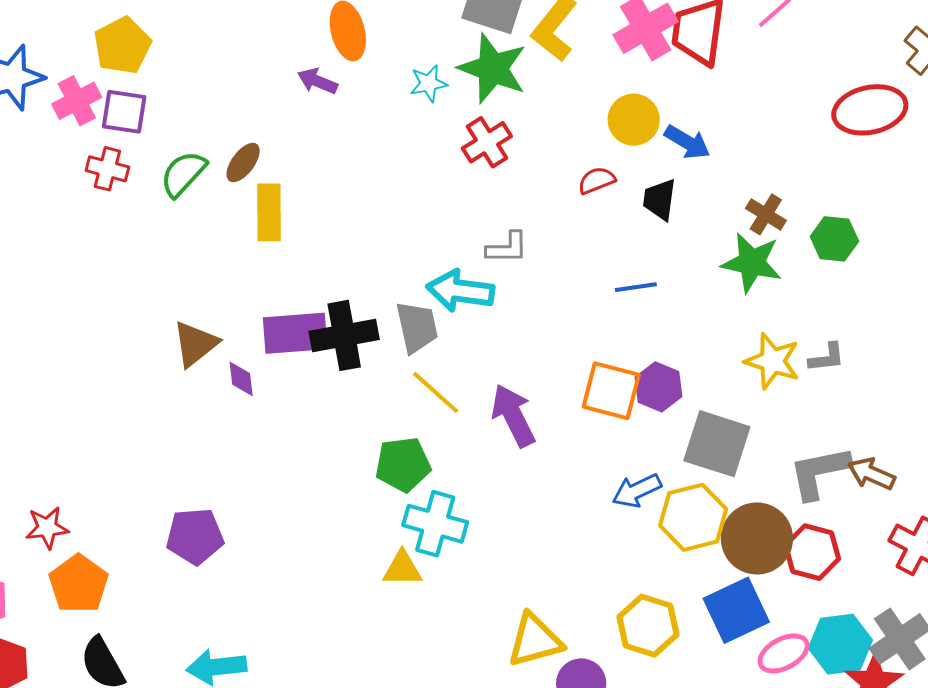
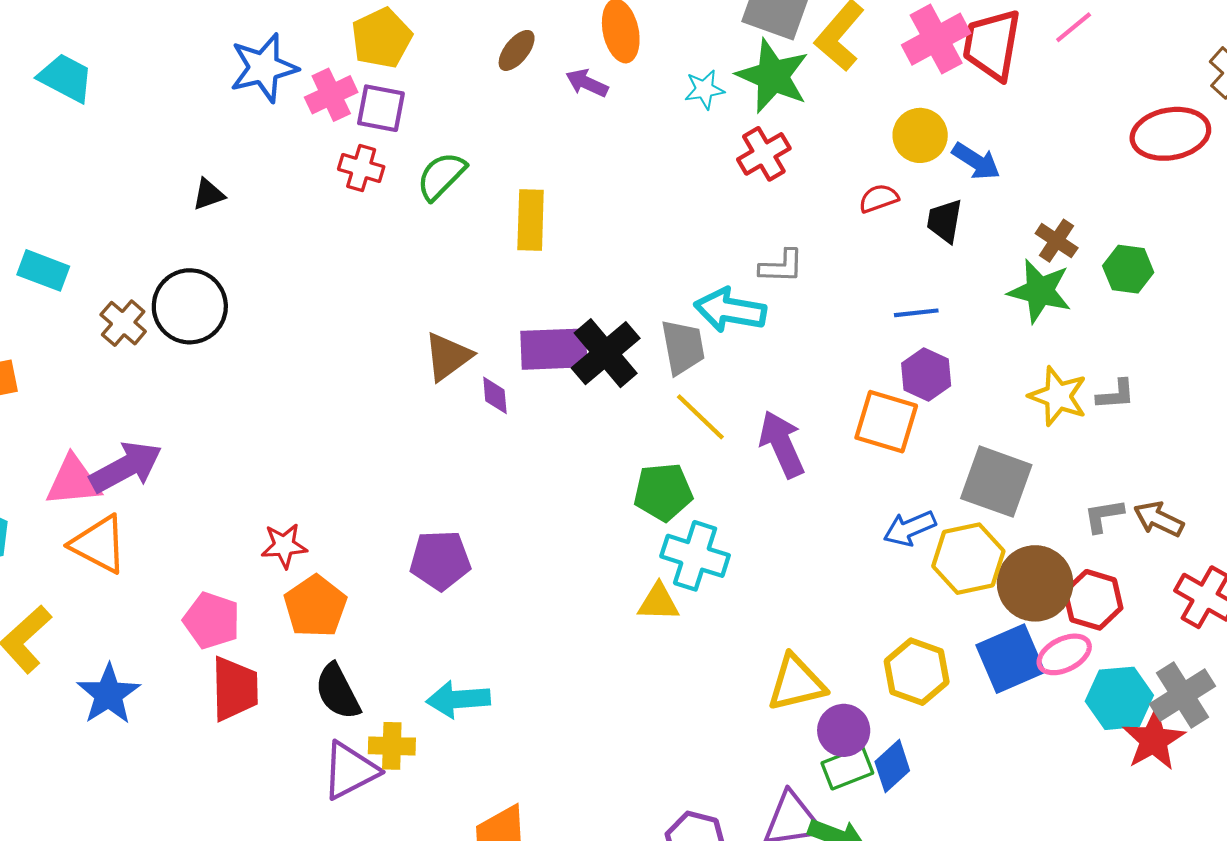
brown ellipse: (243, 163) -> (517, 50), moved
black cross: (344, 335) -> (606, 353), turned -32
purple hexagon: (658, 387) -> (926, 374), moved
gray L-shape: (819, 472) -> (1104, 516), size x0.6
pink ellipse: (784, 653) -> (1064, 654), moved

